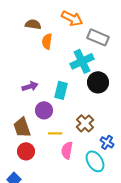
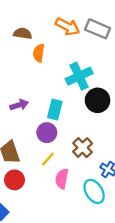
gray rectangle: (98, 37) -> (98, 29), moved
purple circle: (44, 110) -> (47, 133), moved
yellow line: (55, 133) -> (48, 159), turned -48

